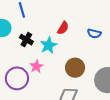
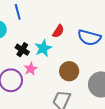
blue semicircle: (94, 33) -> (89, 38), size x1.6
black cross: (26, 40) -> (22, 50), moved

